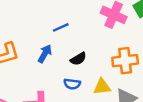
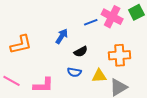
blue line: (61, 27) -> (91, 22), moved
blue arrow: (45, 54) -> (62, 36), moved

